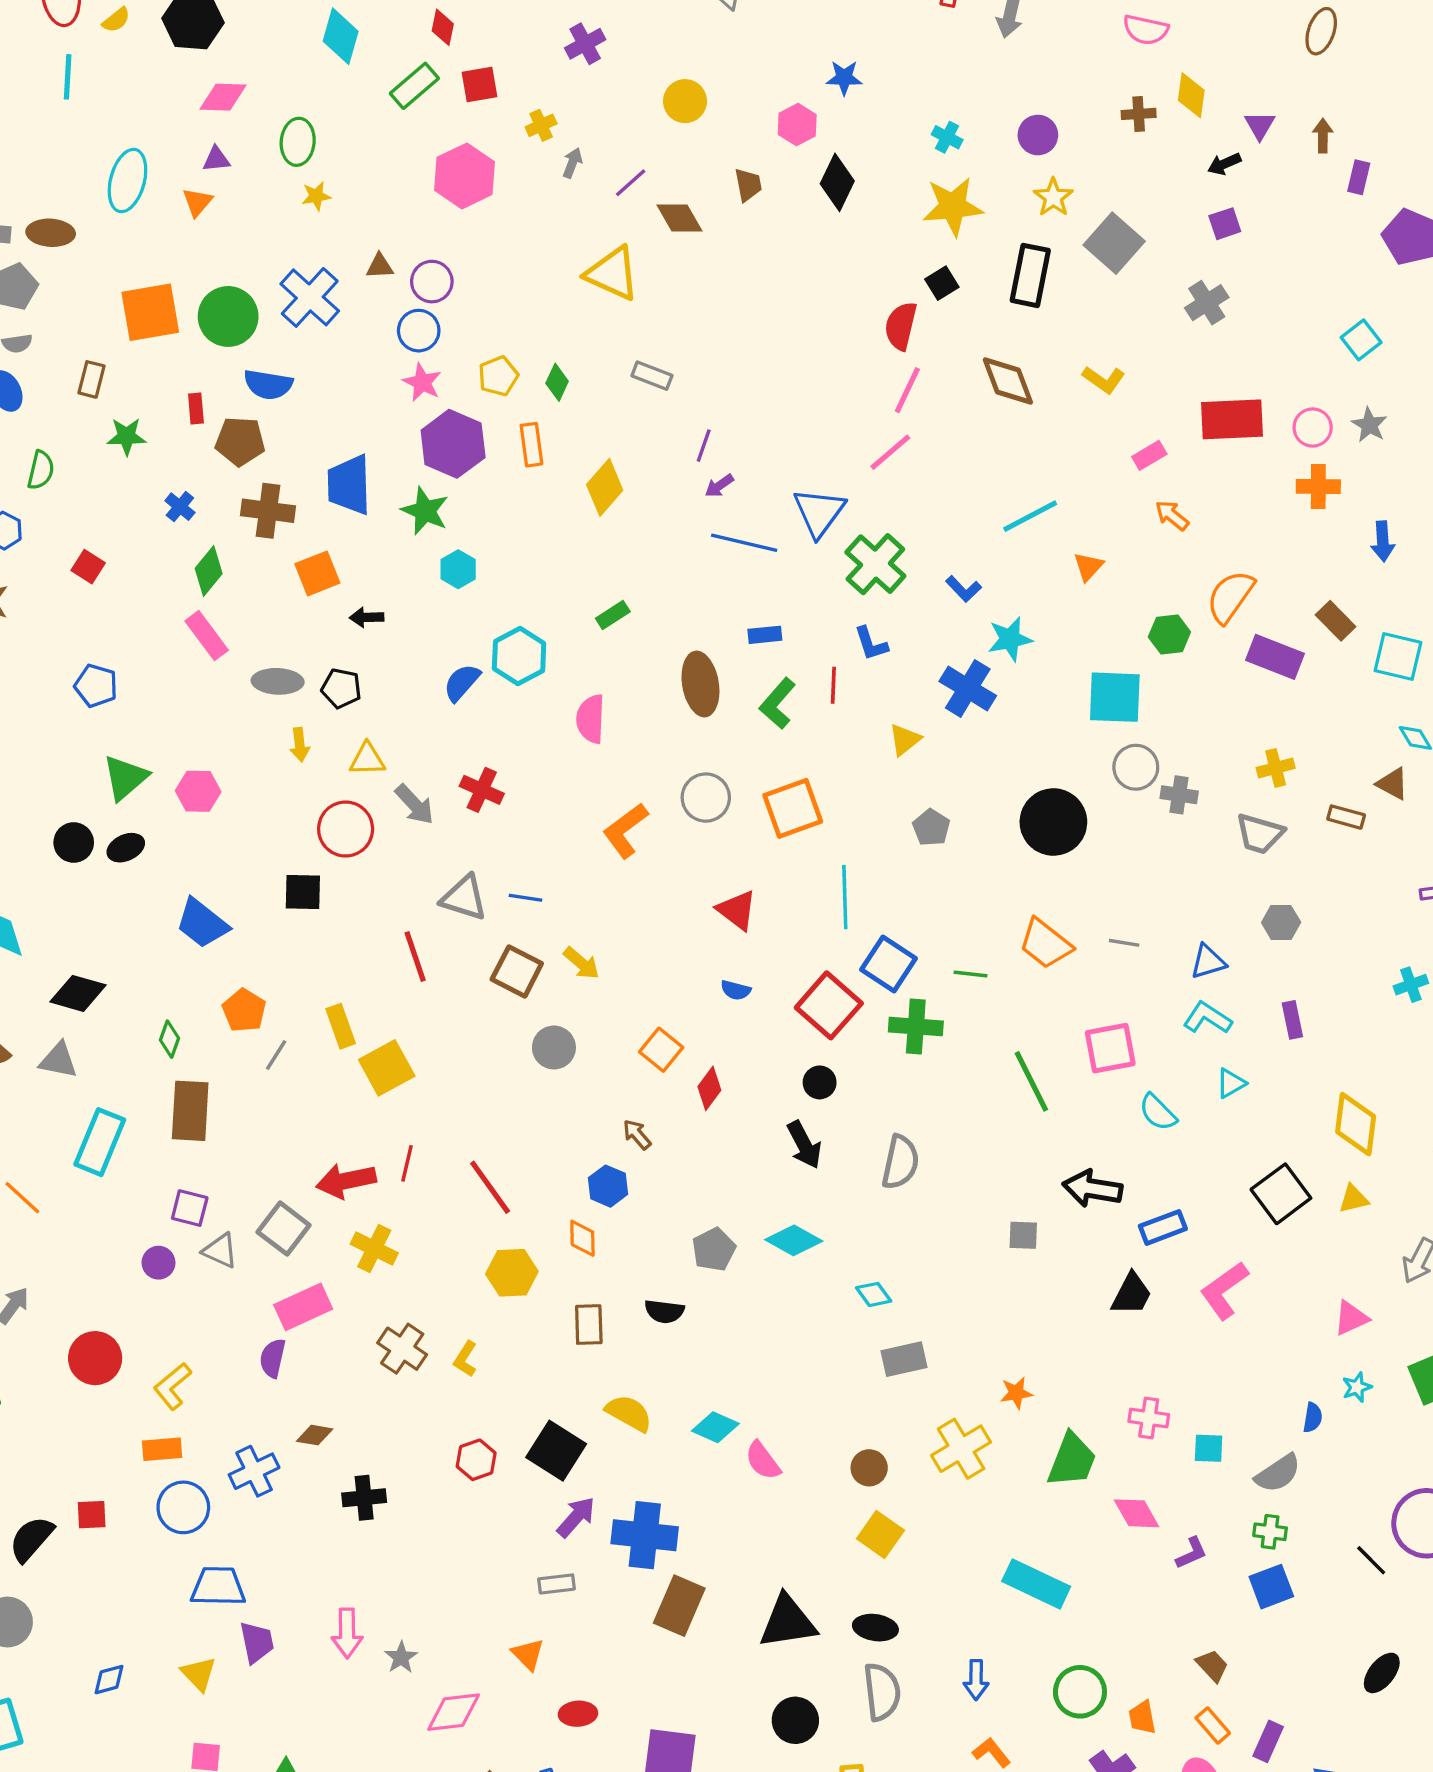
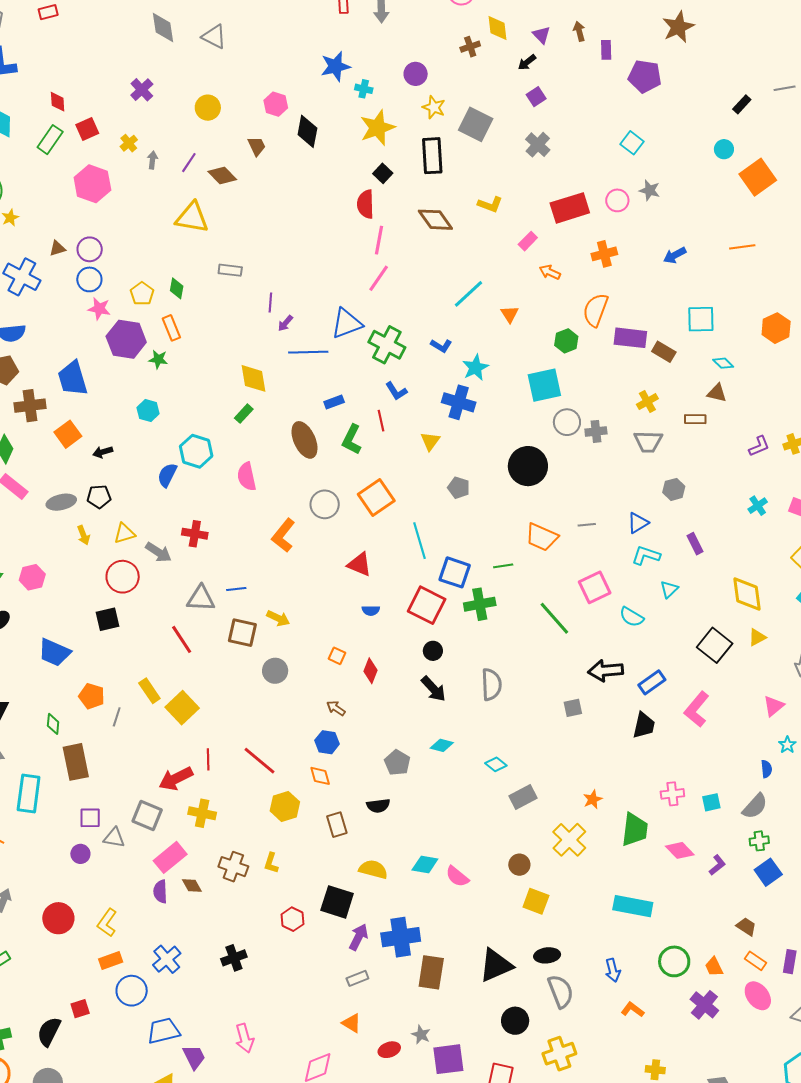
blue star: (844, 78) -> (335, 66), moved, size x1.4
orange cross: (1318, 486) -> (604, 254), moved
yellow diamond: (605, 487) -> (253, 378), moved, turned -36
green star: (425, 511) -> (158, 359), moved, size x0.7
blue triangle: (819, 512) -> (347, 323), turned 48
blue arrow: (1383, 541) -> (675, 255), turned 80
brown rectangle: (1336, 621) -> (664, 352), moved
orange square: (661, 1050) -> (337, 656), size x0.7
cyan diamond: (794, 1240) -> (442, 745), size x0.7
brown diamond: (315, 1435) -> (192, 886), moved, turned 65
gray star: (401, 1657) -> (421, 1035), moved

